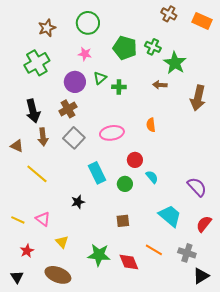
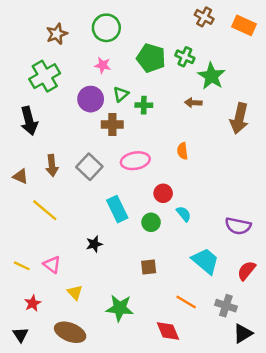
brown cross: (68, 109) -> (112, 124), moved, turned 30
black arrow: (33, 111) -> (29, 121), moved
purple semicircle: (197, 187) -> (238, 226), turned 145
red diamond: (129, 262) -> (168, 331), moved

